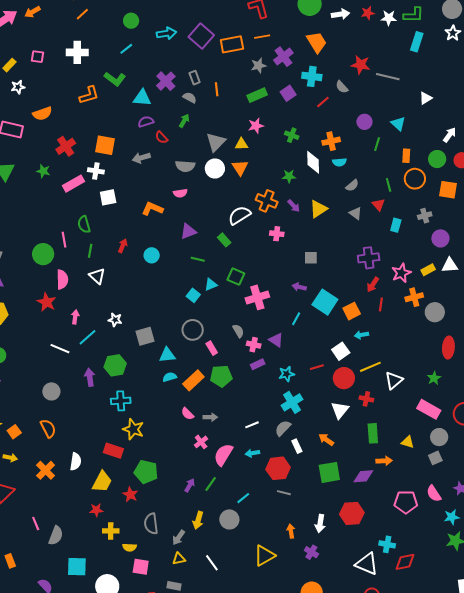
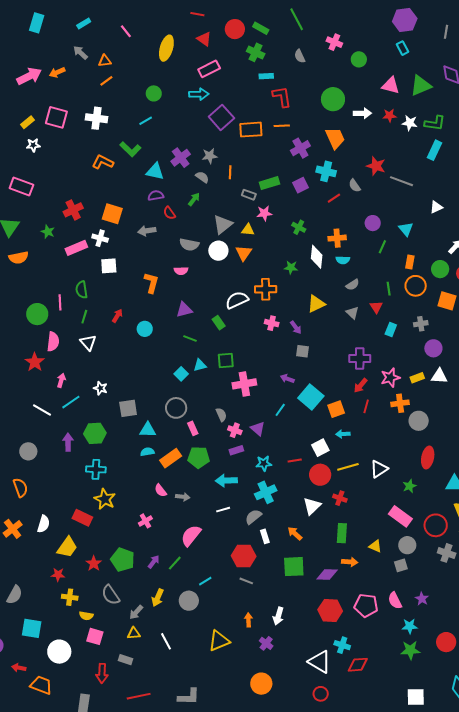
cyan arrow: (166, 33) -> (199, 94), moved
pink square: (37, 57) -> (56, 117), size x1.6
gray star: (259, 66) -> (210, 156), moved
gray rectangle: (195, 78) -> (249, 195), moved, turned -56
orange L-shape: (89, 95) -> (103, 162), turned -145
orange semicircle: (42, 114) -> (19, 258), moved
orange cross: (267, 201) -> (266, 289), turned -30
purple arrow: (294, 206) -> (296, 327), moved
orange L-shape: (152, 209) -> (151, 283), turned 75
green square: (236, 277) -> (226, 360), turned -36
white triangle: (394, 380) -> (379, 469), moved
pink cross: (201, 442) -> (145, 521), moved
cyan arrow: (252, 453) -> (226, 481), moved, size x1.5
green pentagon: (146, 472) -> (123, 560), moved
red hexagon: (352, 513) -> (330, 610), moved
gray semicircle: (151, 524) -> (111, 595), turned -35

